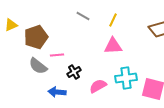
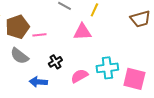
pink triangle: (113, 46) -> (82, 32), moved
pink line: (57, 55) -> (39, 35), moved

